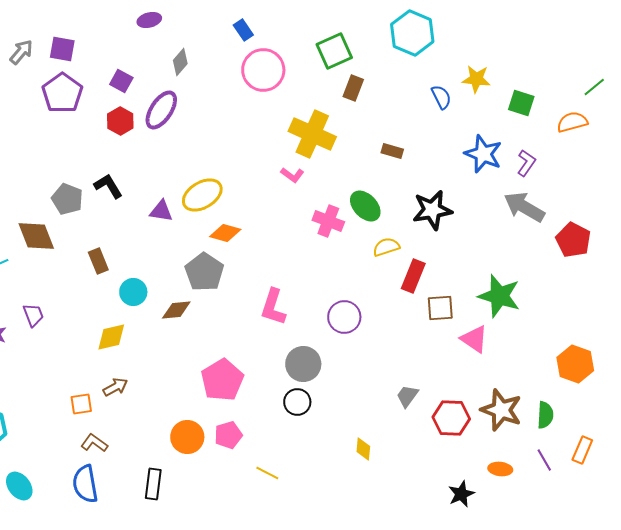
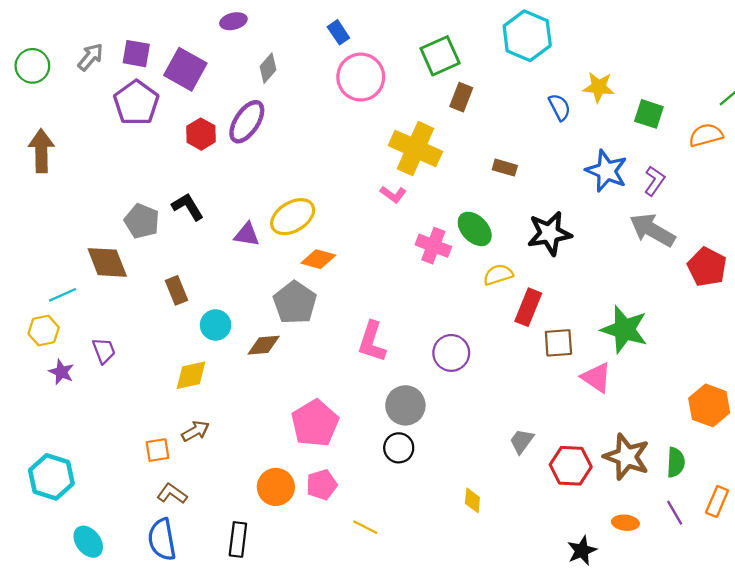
purple square: (121, 81) -> (185, 69), moved, size x1.6

